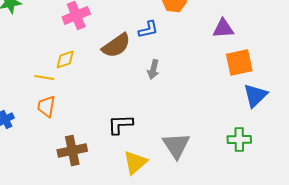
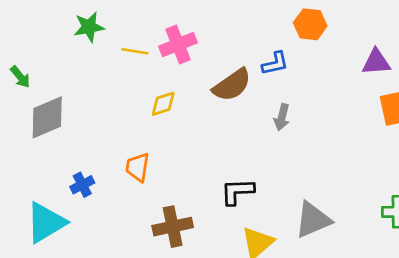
yellow line: (44, 77) -> (135, 51), moved
gray triangle: (176, 145) -> (313, 220), turned 40

